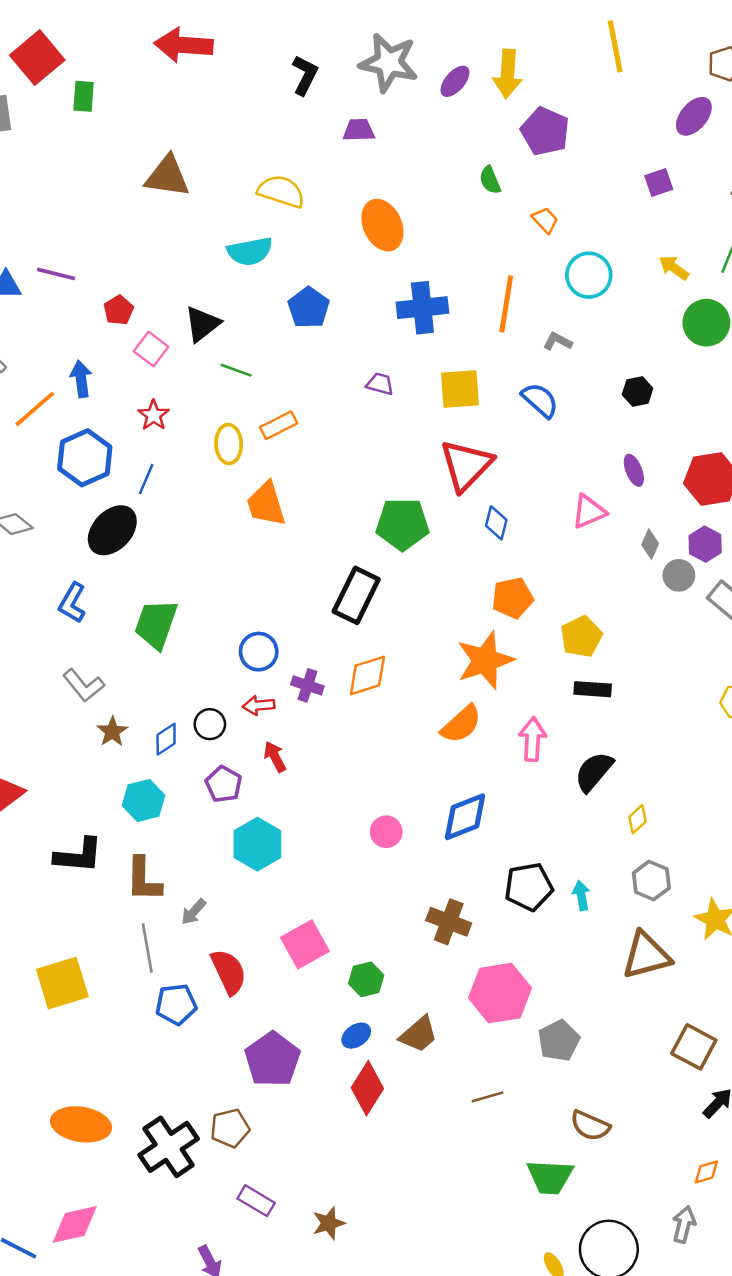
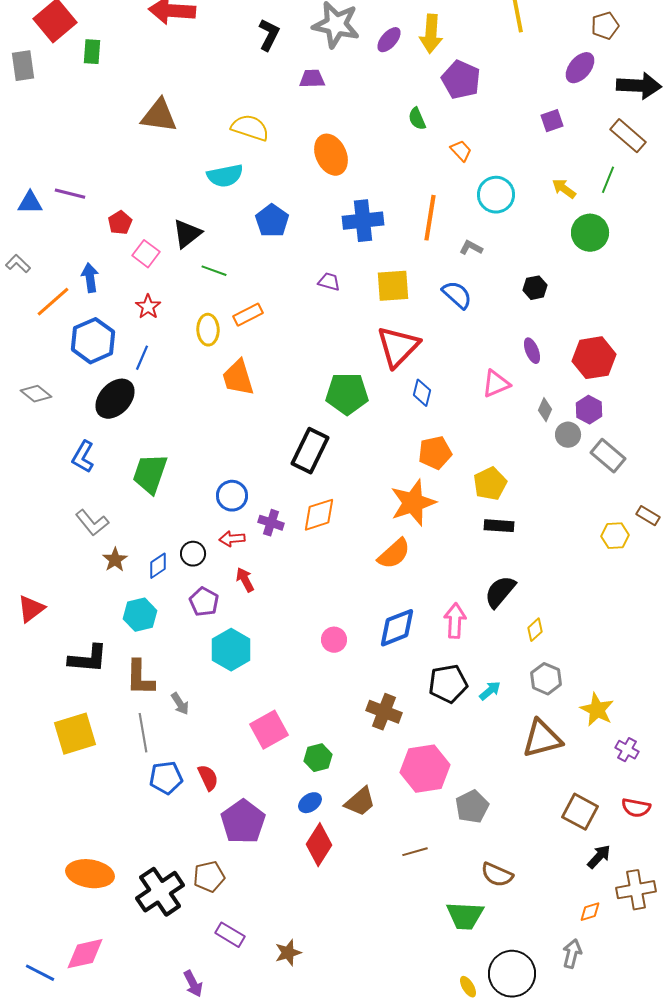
pink arrow: (533, 739) -> (455, 621), moved
cyan arrow: (581, 896) -> (490, 691), turned 60
gray arrow: (194, 912) -> (180, 704), turned -75
red semicircle: (229, 972) -> (208, 778), moved, size x0.7
yellow square: (62, 983) -> (75, 734), moved

